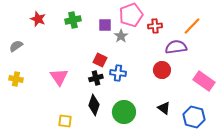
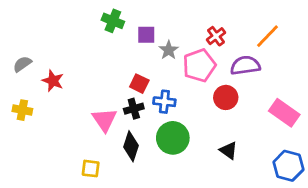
pink pentagon: (131, 15) -> (199, 65), moved
red star: (38, 19) -> (53, 81), moved
green cross: (73, 20) -> (113, 21), moved, turned 35
red cross: (155, 26) -> (216, 36), turned -32
pink triangle: (59, 77) -> (105, 120), moved
green circle: (124, 112) -> (173, 138), moved
blue hexagon: (194, 117) -> (288, 166), moved

